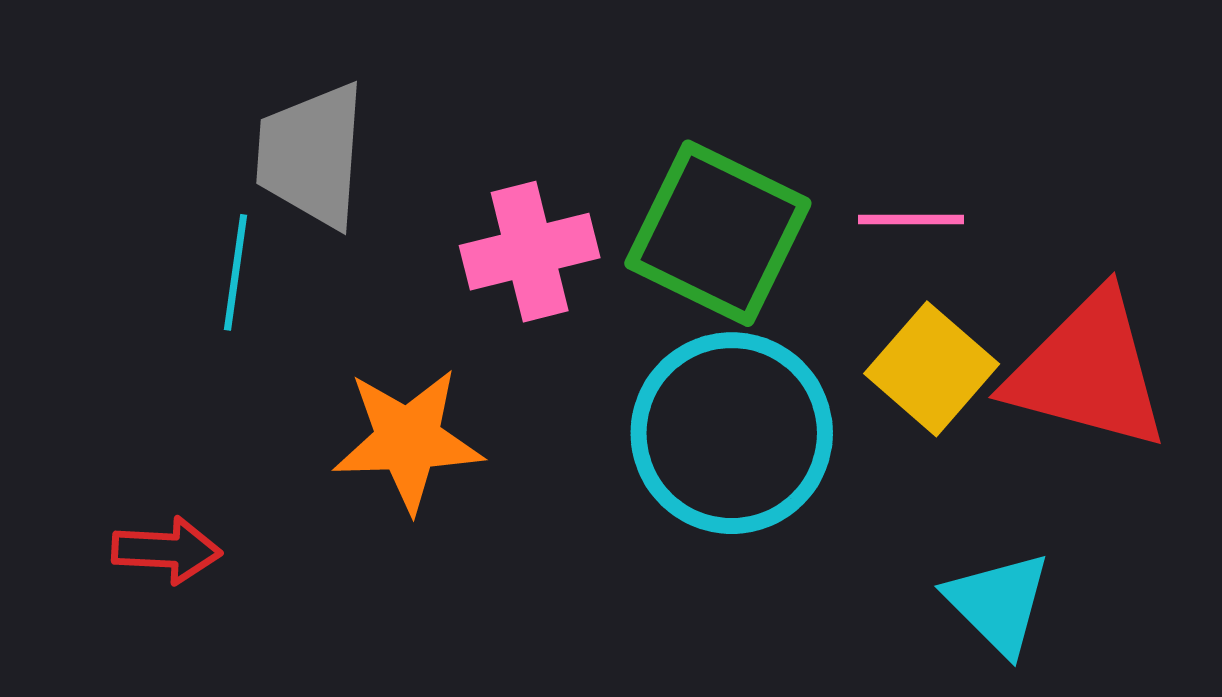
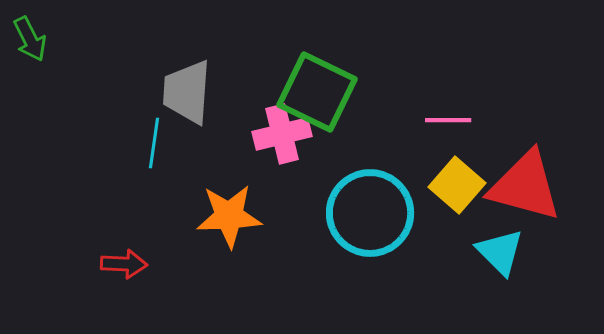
green square: (718, 233) -> (317, 92), moved
cyan triangle: (998, 603) -> (500, 252), moved

